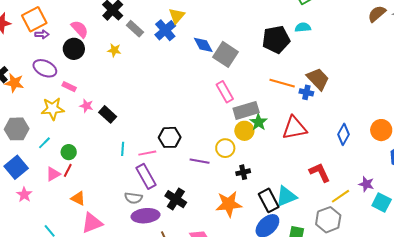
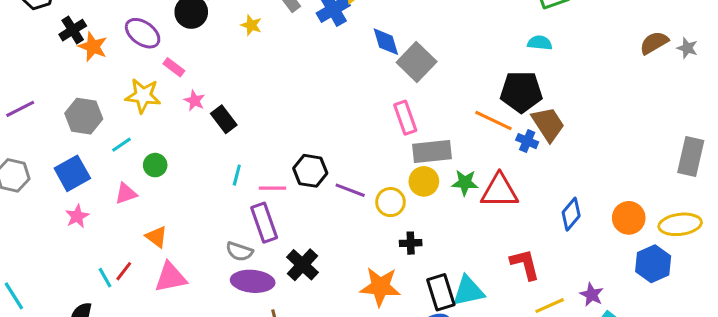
black pentagon: (276, 40) -> (521, 92), moved
green star: (258, 122) -> (465, 183), moved, turned 30
purple line: (200, 161) -> (350, 190), moved
red line: (68, 170) -> (124, 271), moved

